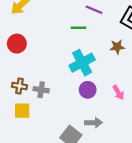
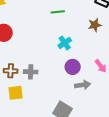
cyan cross: (82, 63) -> (65, 43), size x0.6
gray arrow: (94, 123) -> (83, 85), moved

